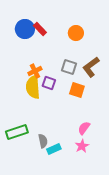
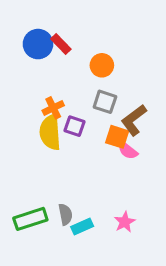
orange circle: (76, 33) -> (102, 65), moved
brown L-shape: (91, 67) -> (134, 120), moved
pink semicircle: (84, 128) -> (128, 150), moved, turned -88
green rectangle: (17, 132) -> (30, 219), moved

